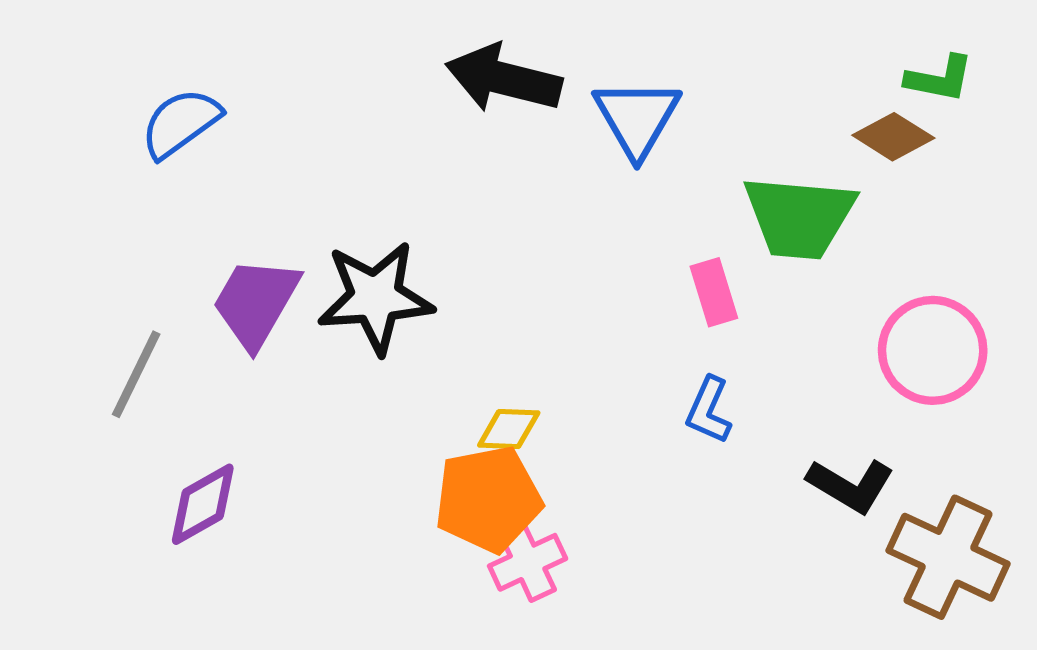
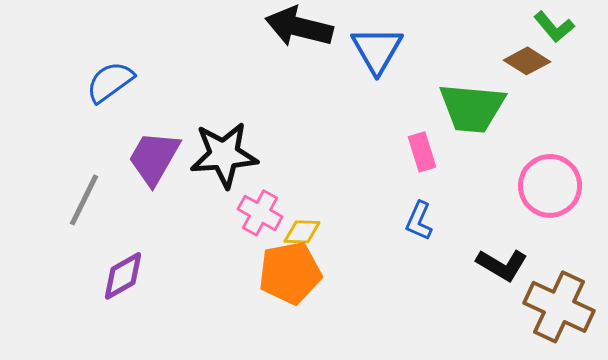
green L-shape: (939, 79) -> (554, 27), turned 39
blue semicircle: (181, 123) -> (110, 82), moved
pink cross: (528, 562) -> (260, 213), moved, turned -36

